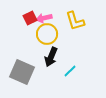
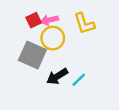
black arrow: (51, 57) -> (57, 76), moved, turned 36
gray square: (22, 72) -> (32, 55), moved

